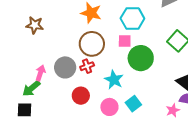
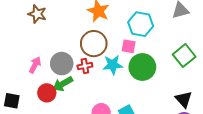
cyan star: (114, 80) -> (113, 65), moved, turned 30
green arrow: (31, 88) -> (63, 84), moved
red circle: (81, 96) -> (47, 93), moved

